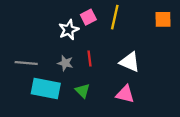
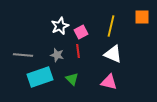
pink square: (88, 17) -> (81, 32), moved
yellow line: (115, 17) -> (111, 26), moved
cyan rectangle: (46, 88) -> (40, 77), turned -30

